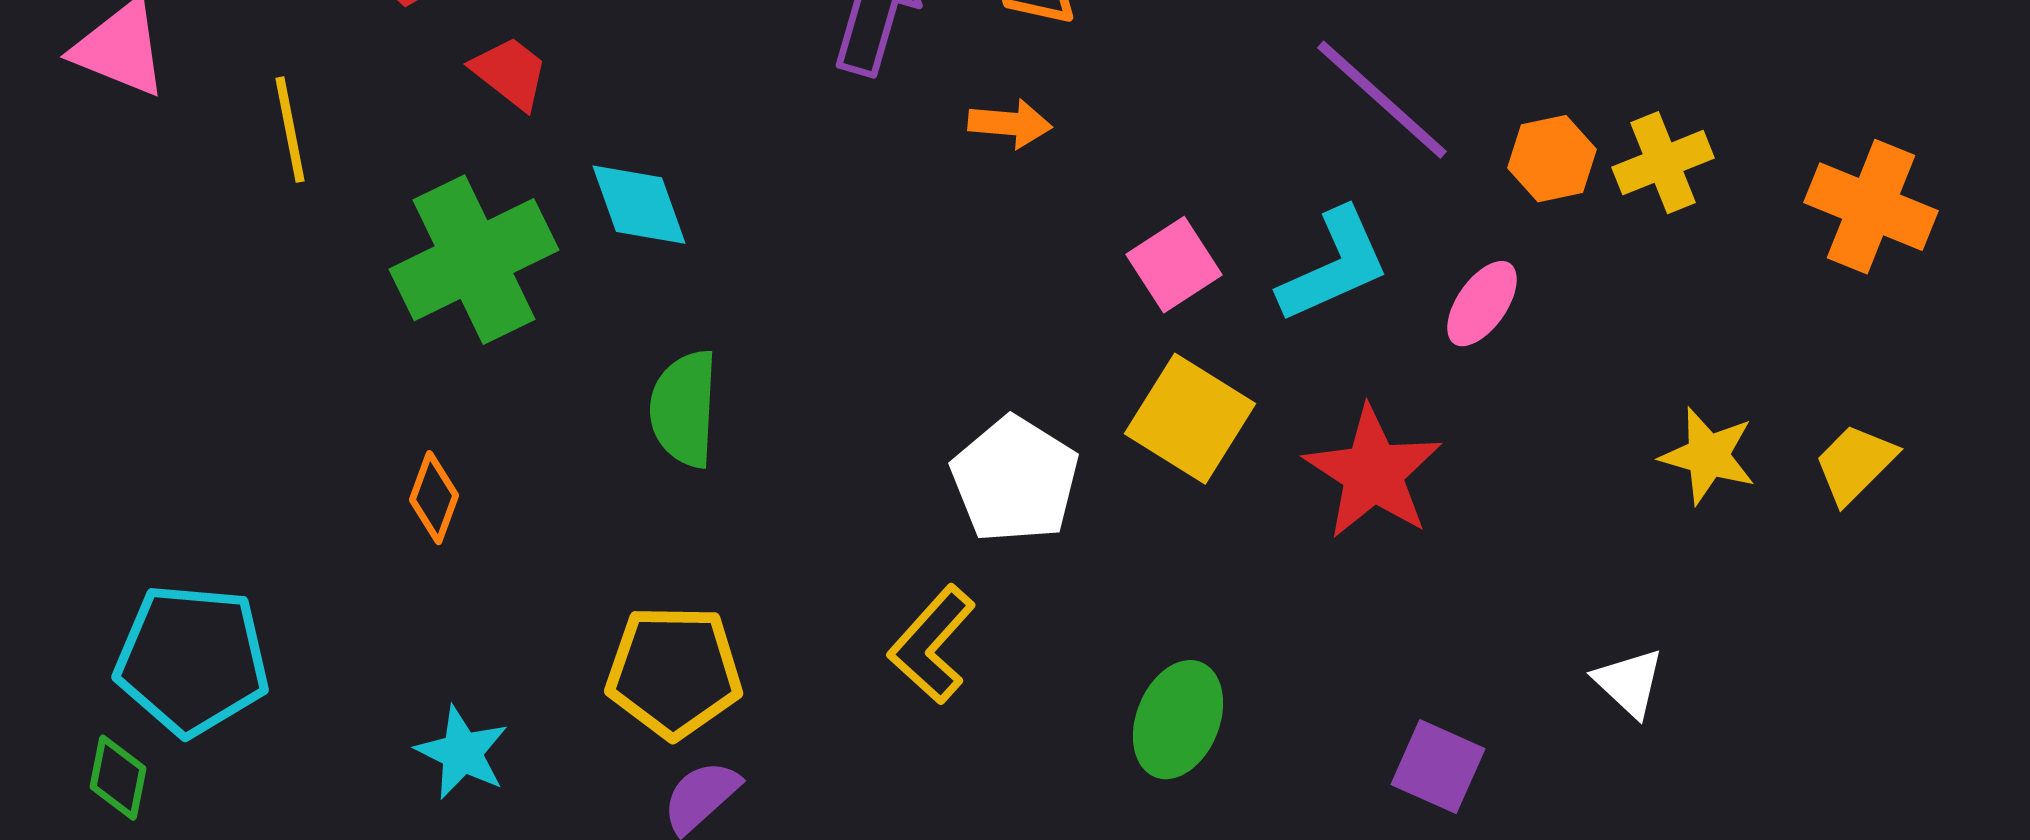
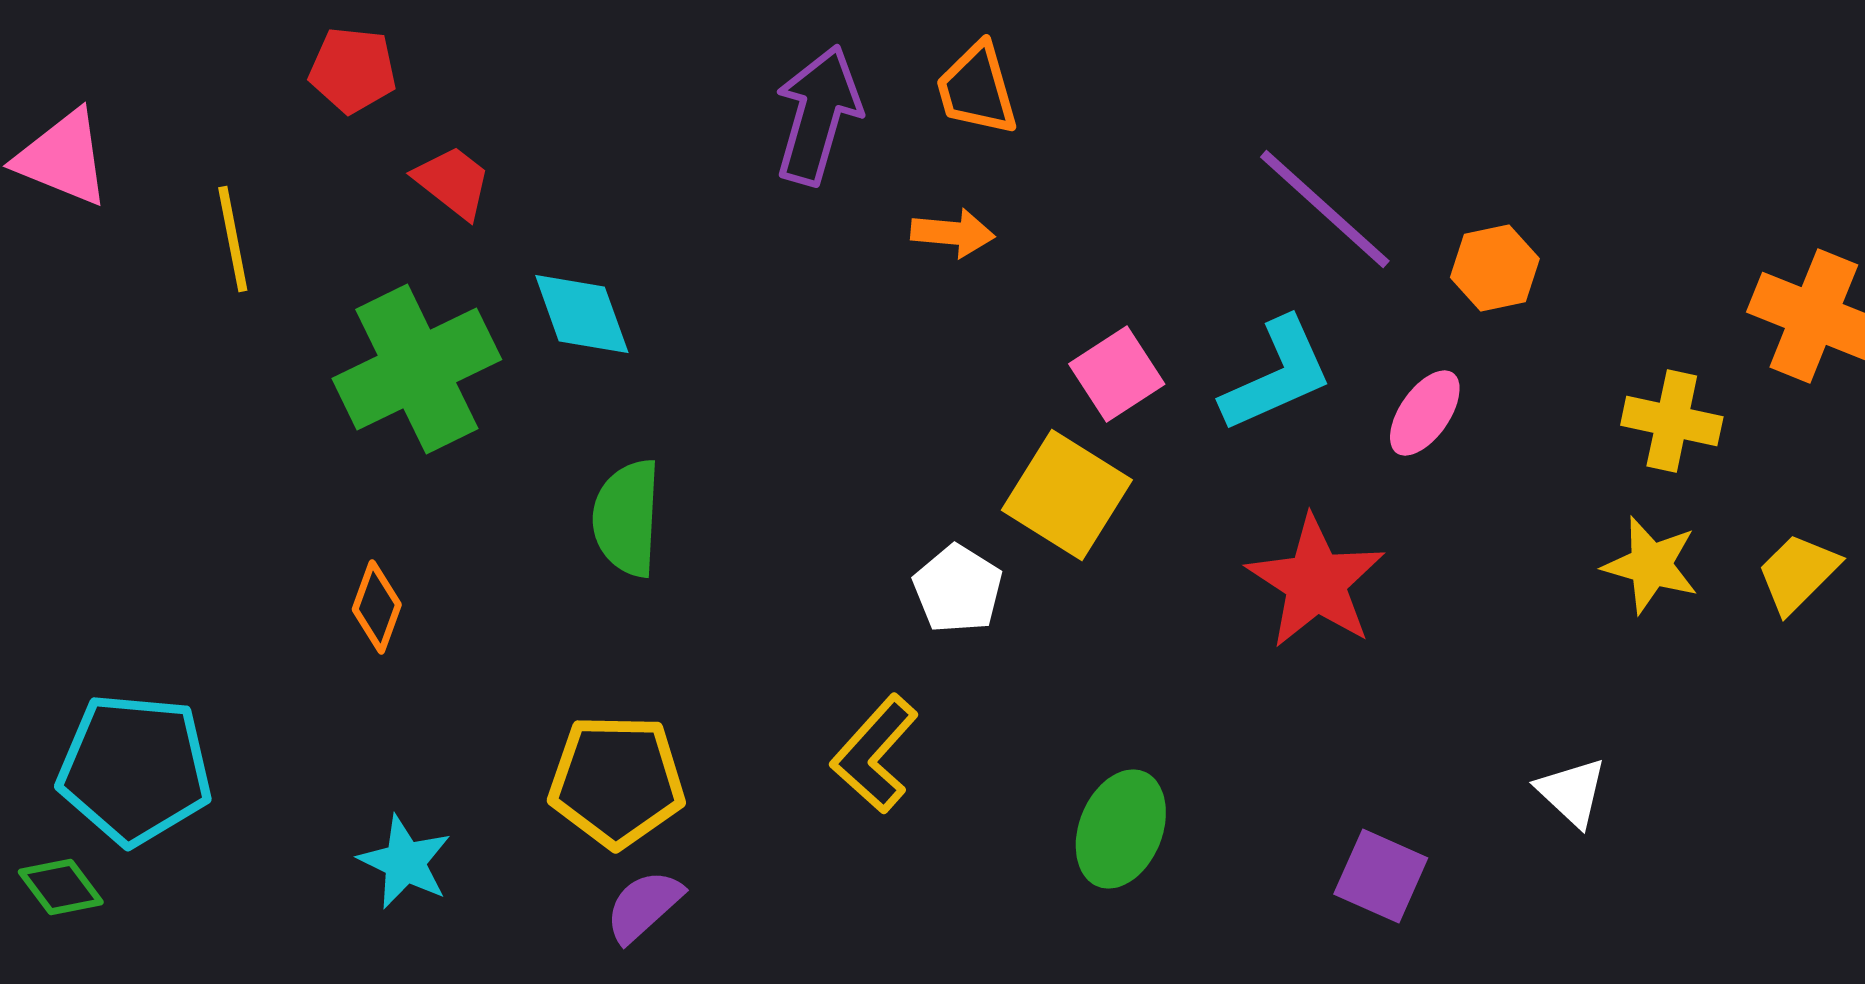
yellow cross: (1663, 163) -> (1672, 421), moved, turned 34
yellow square: (1190, 419) -> (1067, 495), moved
white pentagon: (1015, 480) -> (958, 589), size x0.7
green diamond: (118, 778) -> (61, 887), turned -48

